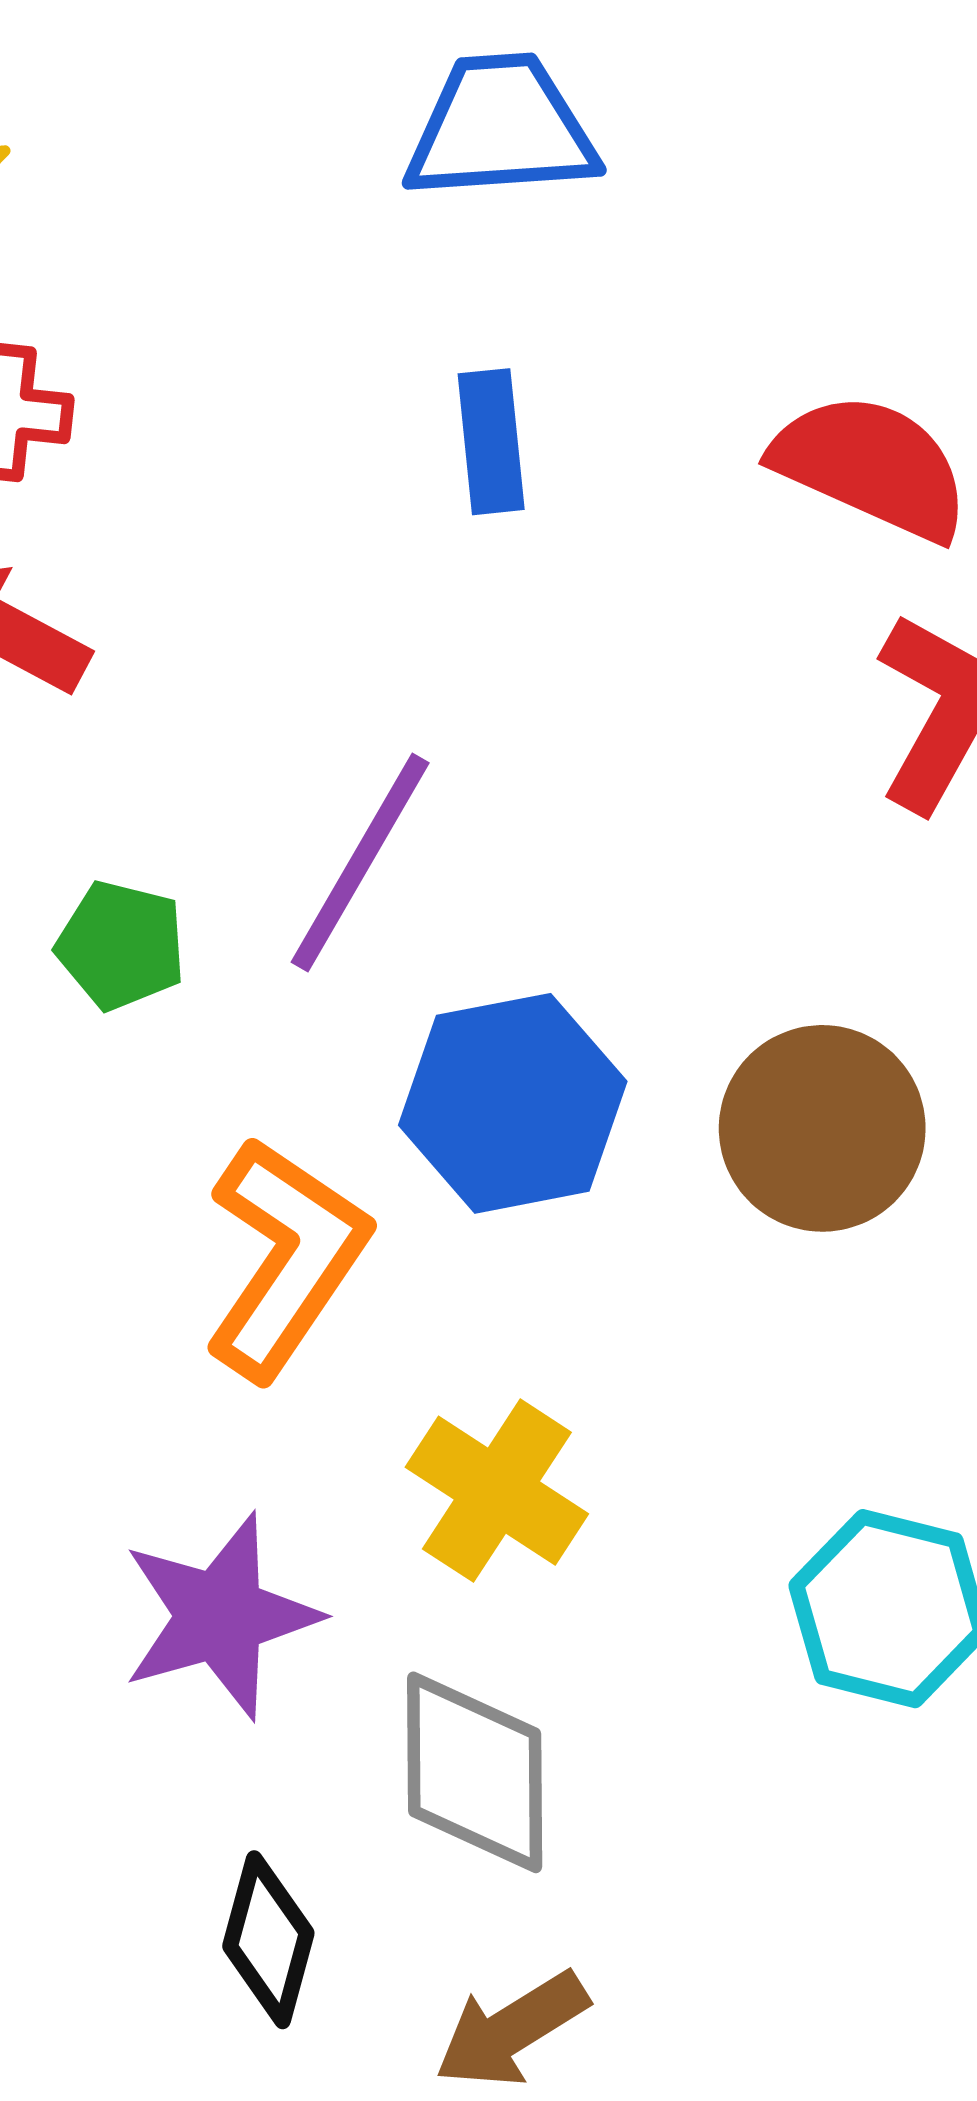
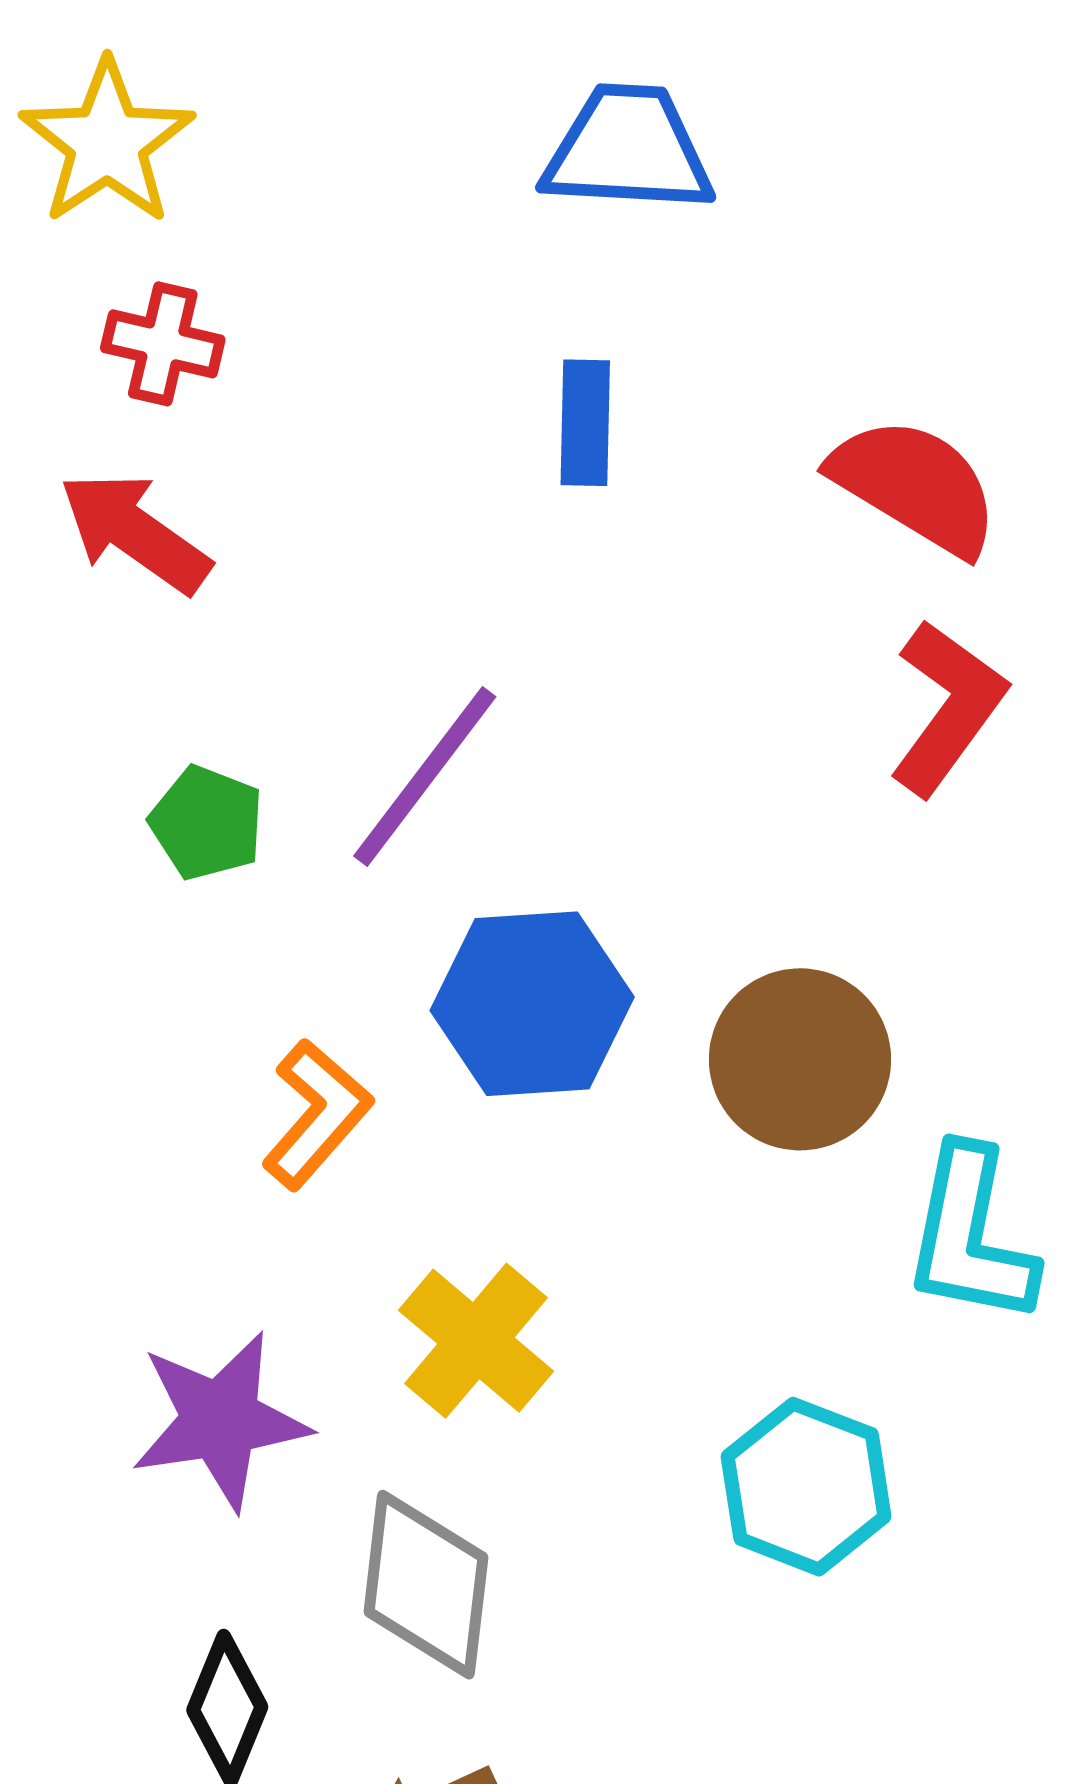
orange L-shape: (286, 1258) -> (317, 1114), size x0.7

